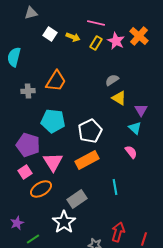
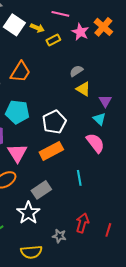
white square: (50, 34) -> (14, 25), size x1.5
yellow rectangle: (96, 43) -> (53, 40), moved, turned 32
pink semicircle: (131, 152) -> (95, 143), size x1.5

